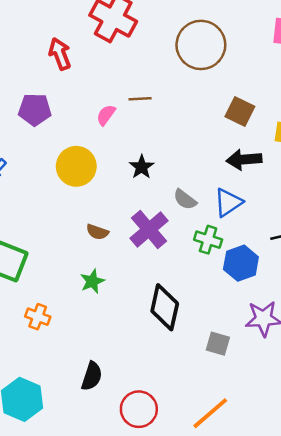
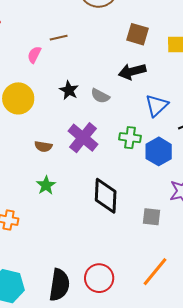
black arrow: (244, 160) -> (132, 71), moved
gray semicircle: (185, 199) -> (100, 96), moved
blue triangle: (228, 202) -> (157, 105), moved
black semicircle: (92, 376) -> (59, 285), moved, size x1.4

